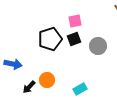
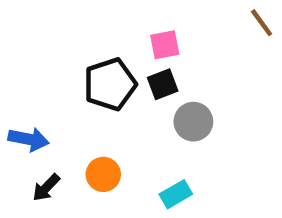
gray circle: (98, 46) -> (193, 122), moved
black arrow: (29, 87) -> (46, 188), moved

